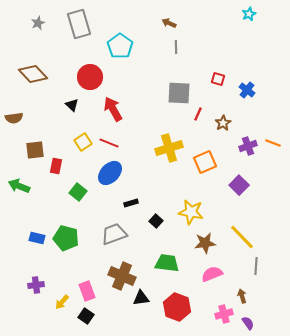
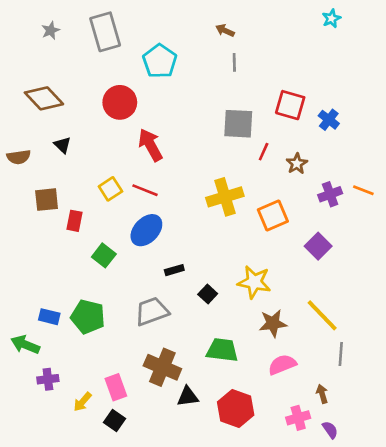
red square: (218, 79) -> (290, 105), size x1.6
black triangle: (72, 105) -> (63, 145), moved
green arrow: (19, 186) -> (25, 345), moved

